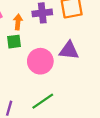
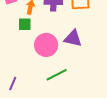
green line: (43, 101) -> (57, 75), moved

